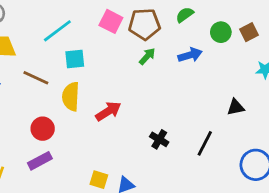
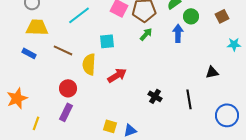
green circle: (221, 32) -> (191, 16), moved
blue arrow: (190, 55) -> (178, 33), turned -72
cyan square: (75, 59) -> (107, 41), moved
black line: (205, 143) -> (189, 99), turned -36
purple rectangle: (40, 161) -> (66, 112), turned -36

